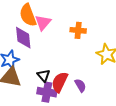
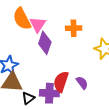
purple diamond: (23, 38) -> (45, 43), moved, turned 30
black triangle: (44, 75) -> (28, 98), moved, turned 40

